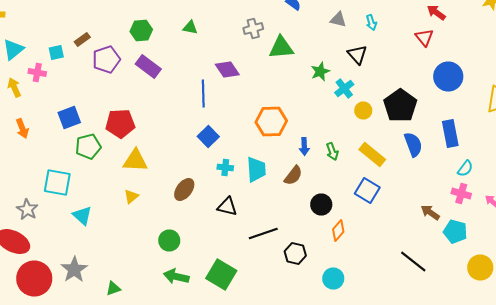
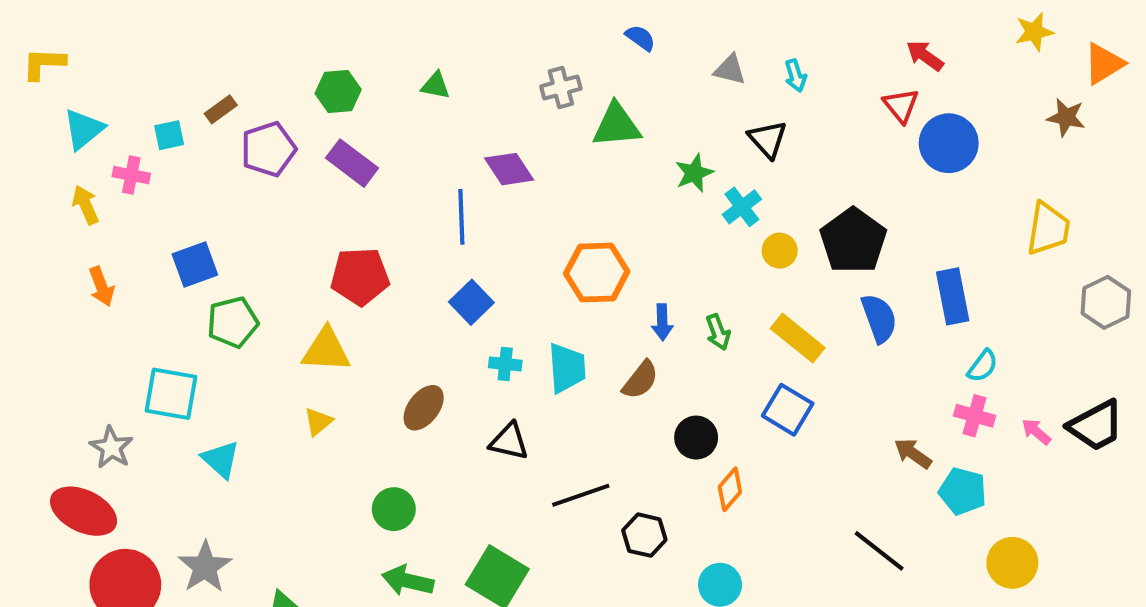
blue circle: (448, 76) -> (949, 143), moved
red pentagon: (120, 124) -> (360, 276), moved

